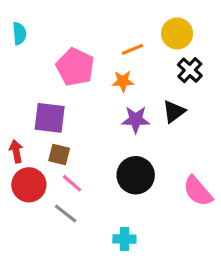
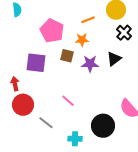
brown square: (59, 155) -> (67, 56), moved
black circle: (136, 175) -> (103, 126), moved
pink line: (72, 183) -> (68, 101), moved
cyan cross: (124, 239) -> (75, 139), moved

